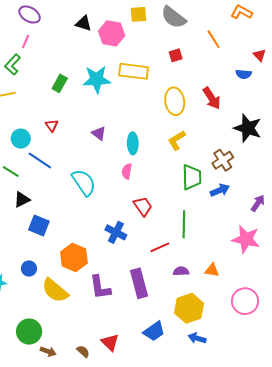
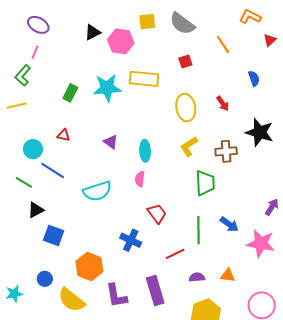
black triangle: (84, 23) -> (93, 32), turned -42
red triangle: (260, 55) -> (270, 40), moved, turned 32
blue semicircle: (244, 74) -> (254, 78), turned -112
red arrow: (212, 98) -> (223, 103), size x0.7
red triangle: (52, 125) -> (64, 135), turned -40
brown cross: (223, 160) -> (226, 151), moved, turned 30
cyan semicircle: (84, 182) -> (97, 191), turned 108
blue arrow: (220, 190) -> (229, 224), moved, turned 60

